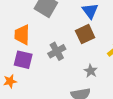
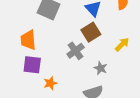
gray cross: (57, 51) -> (76, 51), moved
orange star: (10, 81) -> (50, 83), moved

